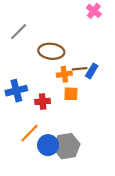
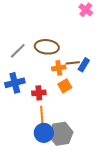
gray line: (19, 32) -> (18, 51), moved
orange square: (71, 94) -> (65, 86), turned -32
orange line: (29, 133) -> (42, 116), moved, turned -48

